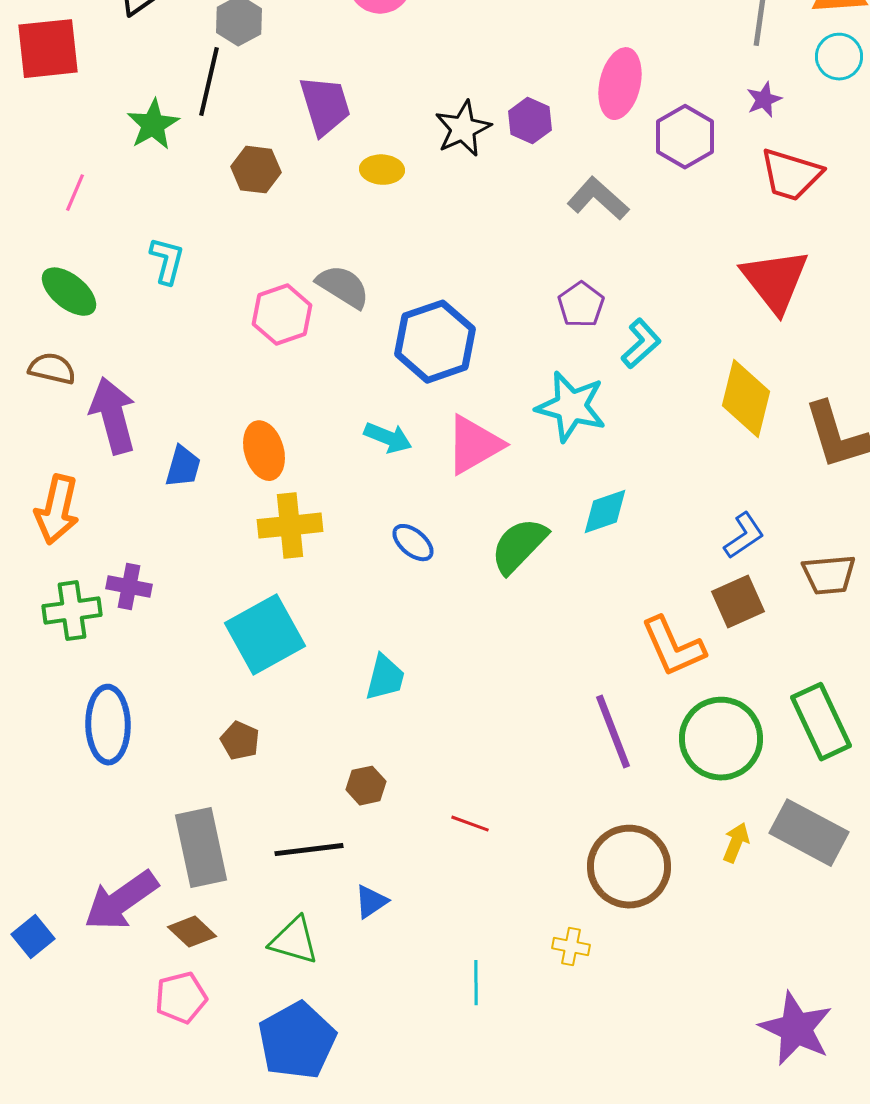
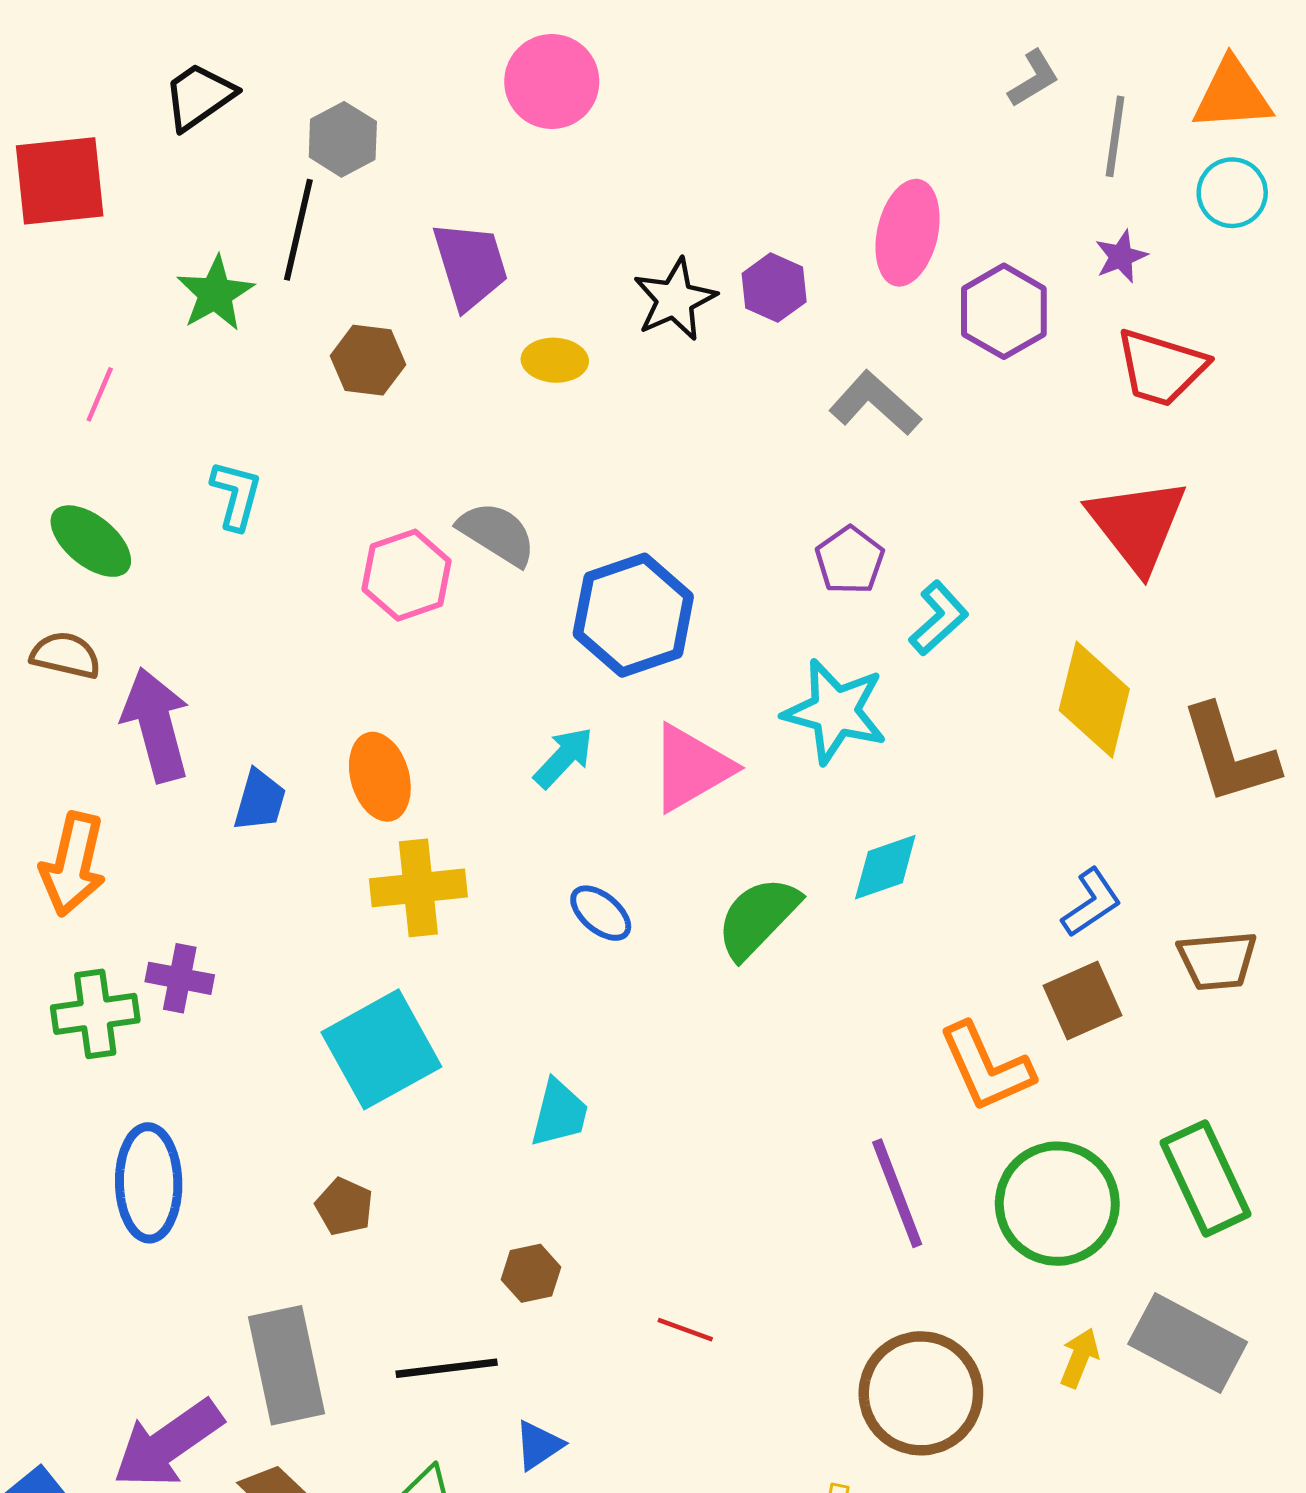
cyan arrow: (388, 438) -> (564, 757), turned -69

